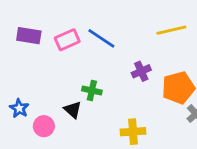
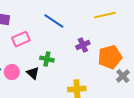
pink rectangle: (67, 40) -> (21, 39), moved
pink circle: (44, 126) -> (12, 72), moved

